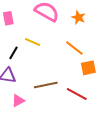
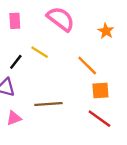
orange star: (78, 17) -> (106, 31), moved
red line: (77, 94) -> (99, 119), moved

